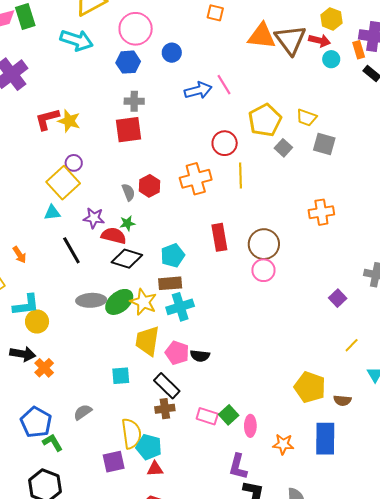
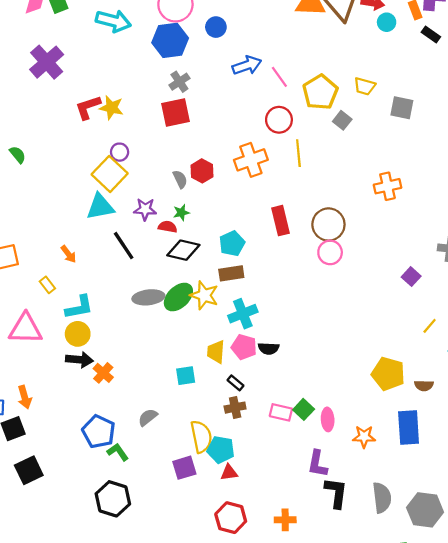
blue hexagon: (128, 62) -> (170, 40), size x1.4
pink line: (224, 85) -> (279, 77), moved
gray cross: (134, 101) -> (179, 82), turned -30
gray square: (324, 144) -> (402, 108), moved
cyan triangle: (52, 213) -> (100, 207), size x1.6
red semicircle: (114, 236) -> (168, 227), size x0.7
cyan cross: (180, 307) -> (243, 314), moved
yellow circle: (37, 322) -> (78, 334), moved
yellow trapezoid: (147, 341) -> (216, 352), moved, size x0.7
black rectangle: (167, 386) -> (235, 383), size x0.6

